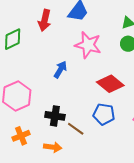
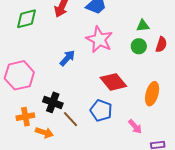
orange cross: (21, 136) -> (25, 117), moved

